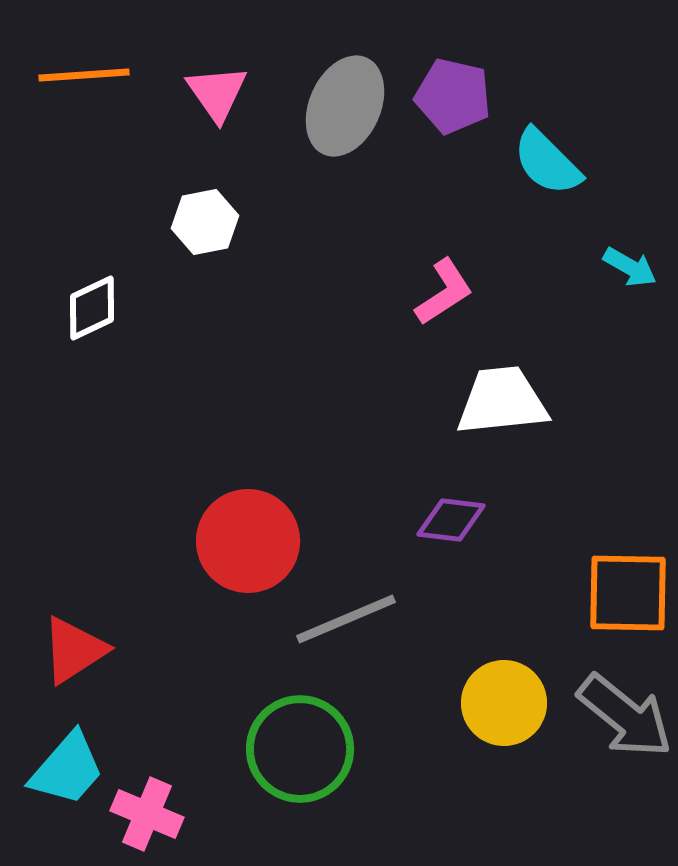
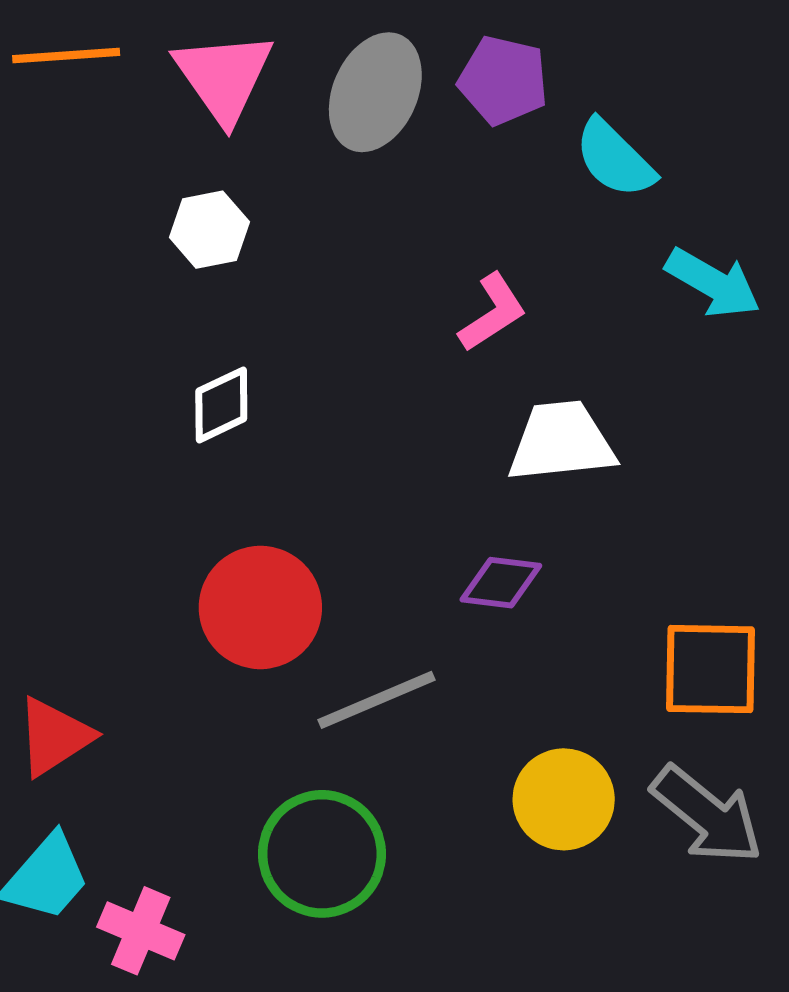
pink triangle: (217, 93) -> (224, 77), size x1.4
cyan arrow: (630, 267) -> (713, 283), size x1.5
white diamond: (92, 308) -> (221, 405), moved

